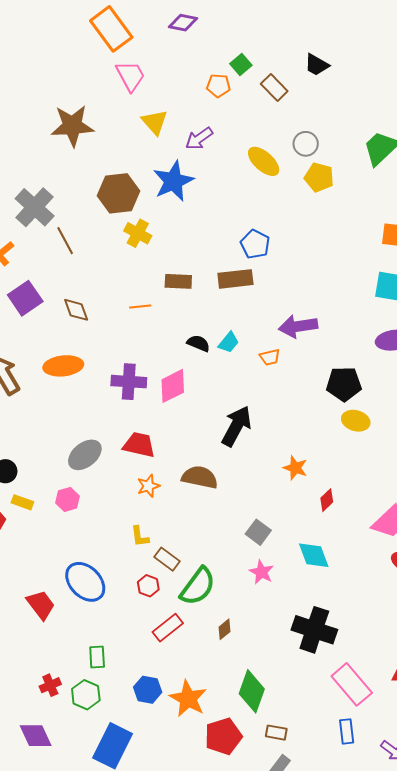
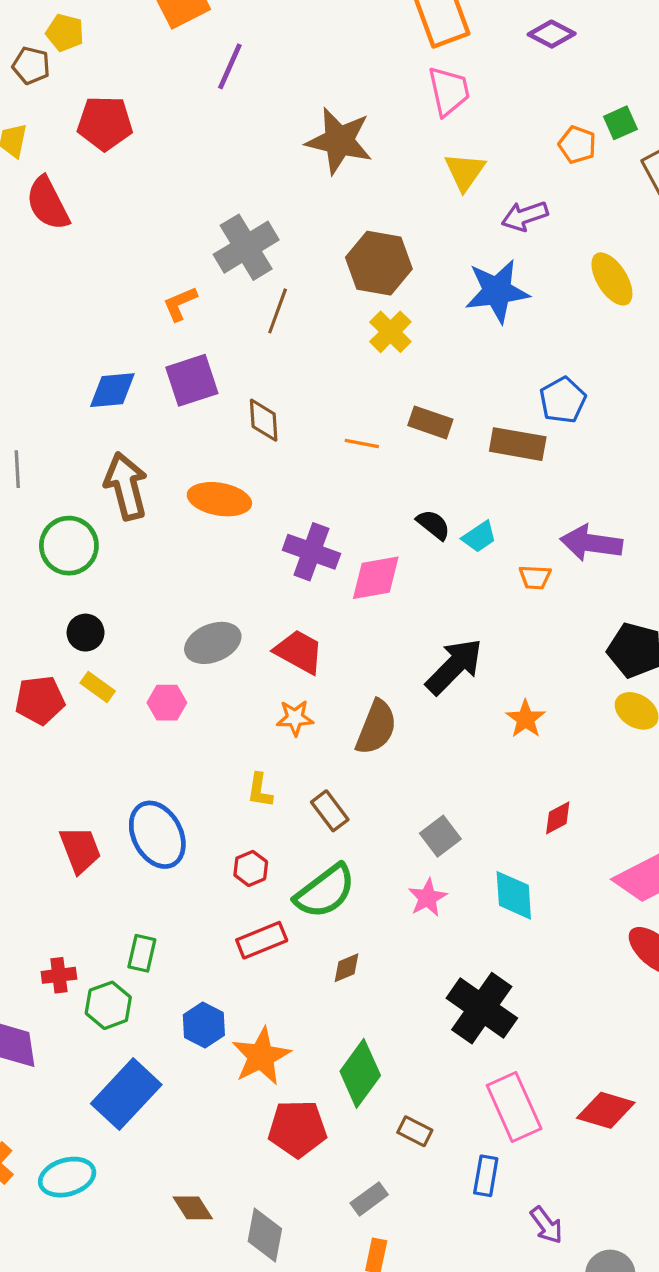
blue star: (173, 181) -> (497, 291), moved
brown line: (65, 241) -> (278, 311), turned 32
orange star: (295, 468) -> (526, 719), moved
brown semicircle: (200, 477) -> (376, 727), turned 84
brown rectangle: (167, 559) -> (330, 811), moved
brown rectangle: (276, 733) -> (415, 1131), moved

